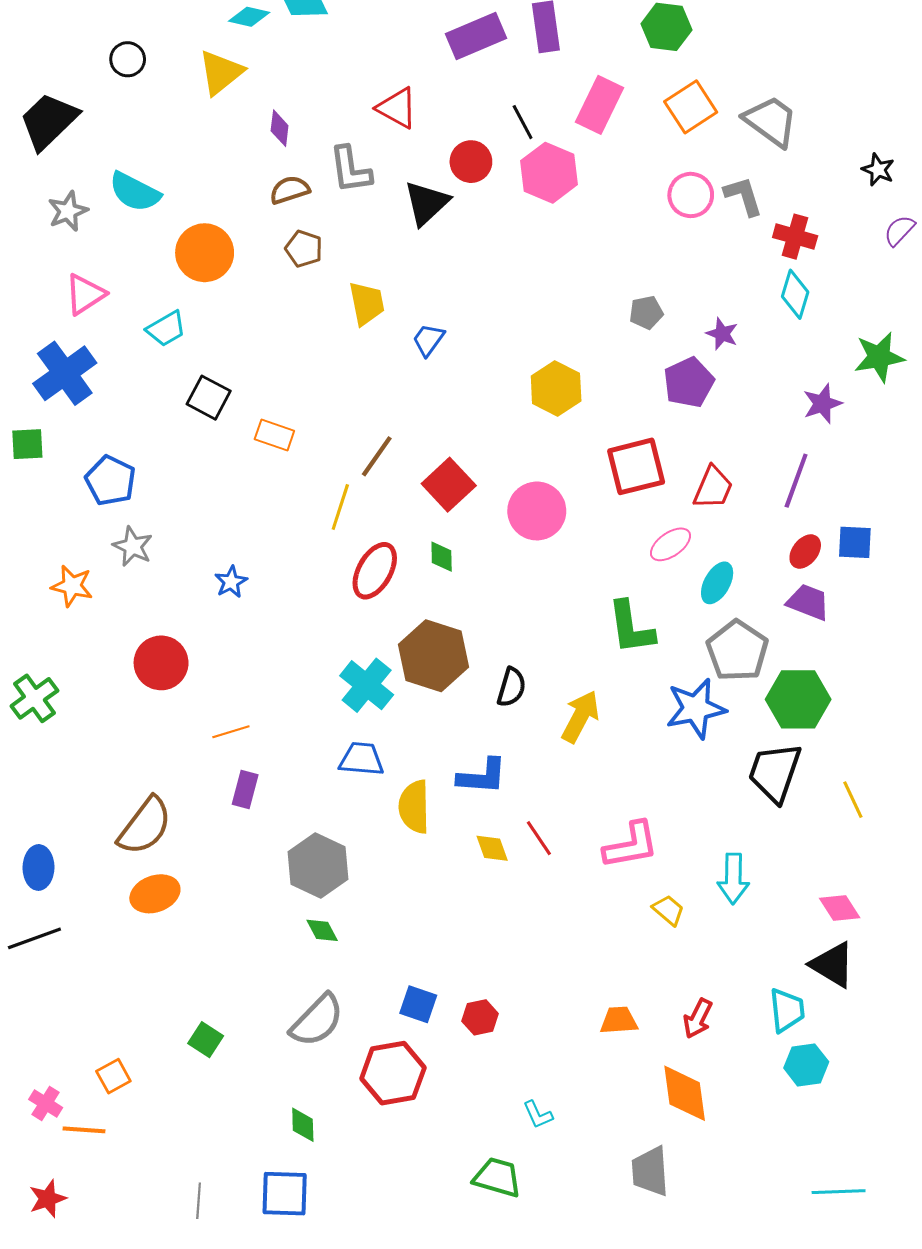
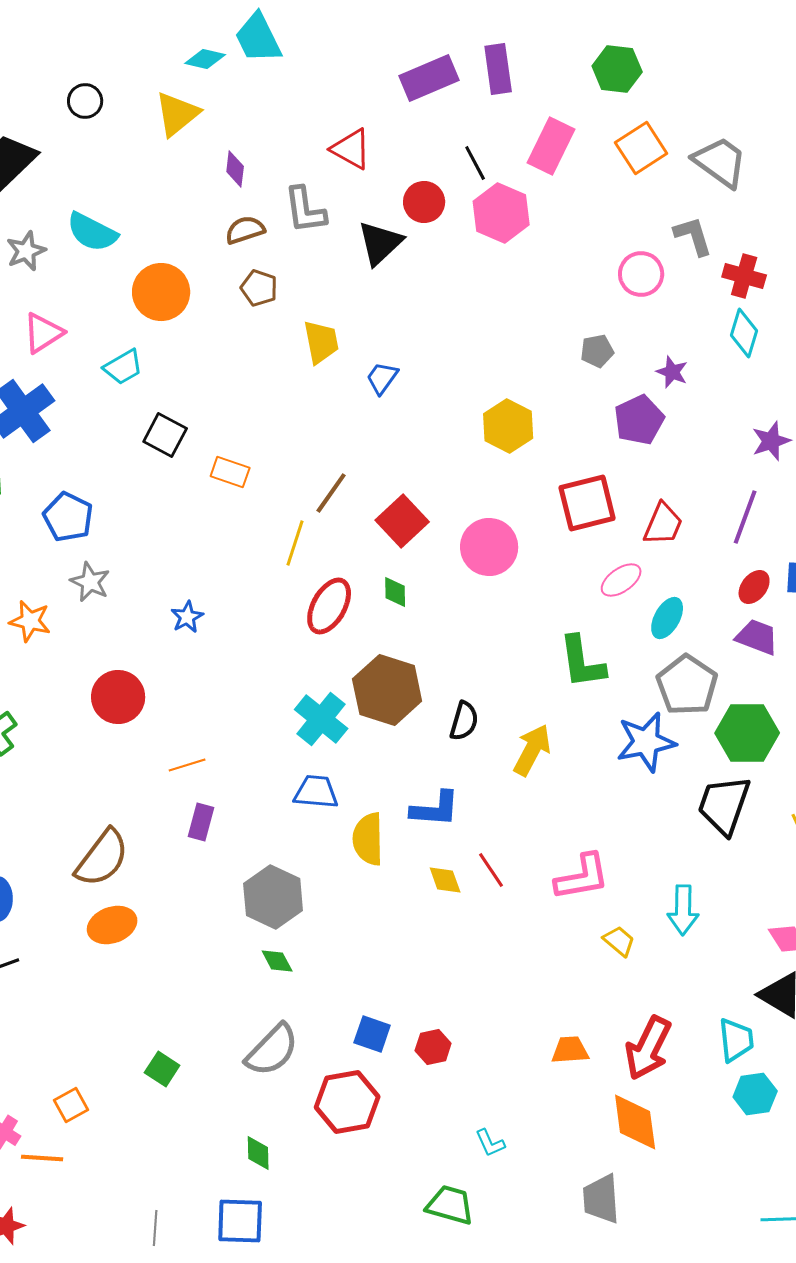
pink circle: (691, 195) -> (641, 274), moved
red arrow: (698, 1018) -> (648, 1048), size x1.6

